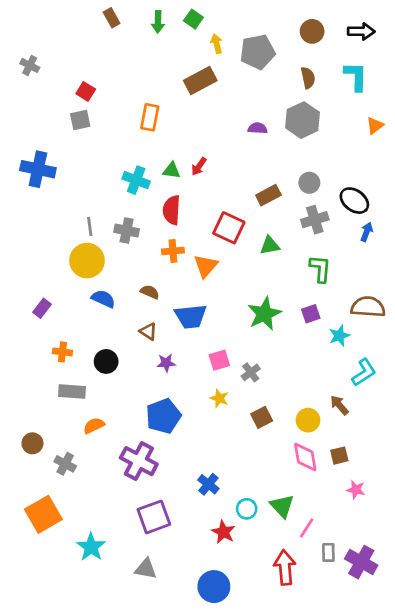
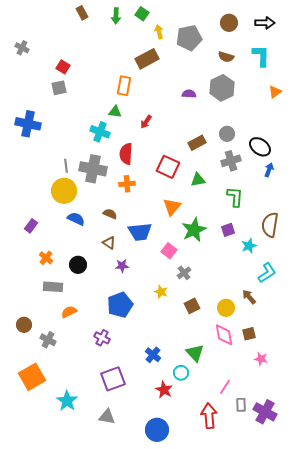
brown semicircle: (308, 78) -> (226, 57), turned 119
orange rectangle: (150, 117) -> (124, 86), moved
green triangle: (172, 171) -> (115, 112), moved
gray cross: (127, 231) -> (93, 169), size x1.5
orange triangle: (206, 266) -> (172, 207), moved
brown semicircle: (368, 307) -> (270, 225), turned -85
orange cross: (62, 352) -> (46, 258), turned 32
pink square: (219, 360) -> (169, 251), moved, turned -35
purple cross: (139, 461) -> (102, 338), size x0.6
green triangle: (282, 506) -> (195, 353), moved

